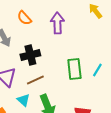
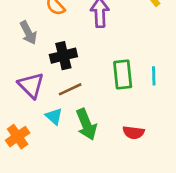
cyan line: (97, 70) -> (154, 76), turned -32

